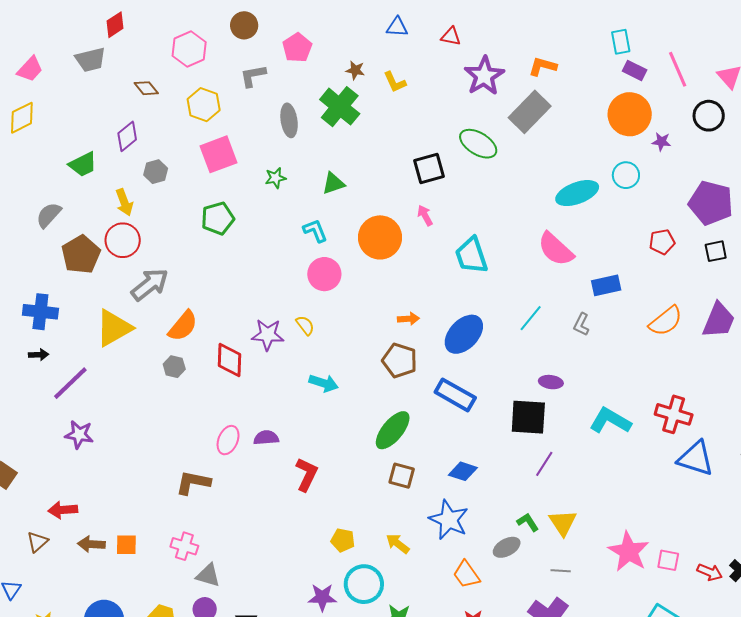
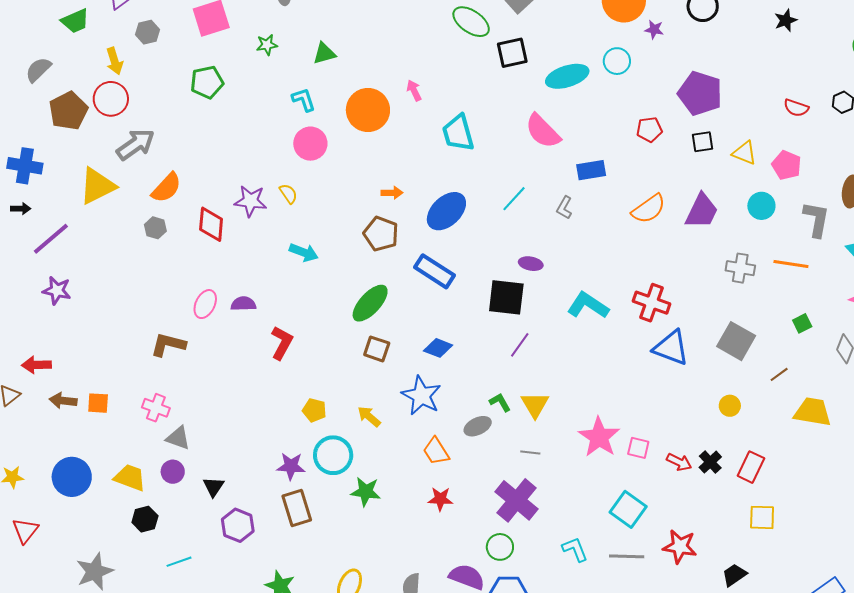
black square: (429, 169) -> (512, 53), moved

